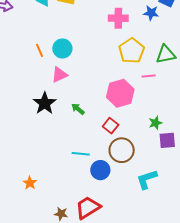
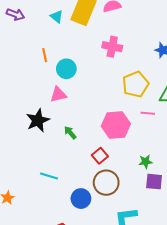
pink cross: (118, 18) -> (112, 47), moved
orange line: (39, 50) -> (45, 55), moved
cyan line: (81, 154) -> (49, 176), moved

